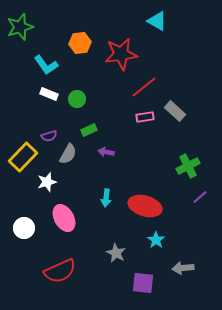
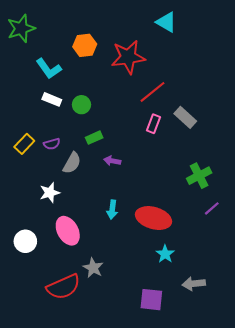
pink rectangle: (145, 117) -> (154, 124), turned -60
yellow rectangle: (23, 157) -> (24, 144), moved, size x0.7
gray star: (116, 253) -> (93, 268), moved

